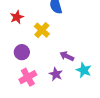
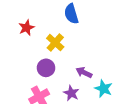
purple circle: (22, 52) -> (46, 68), moved

